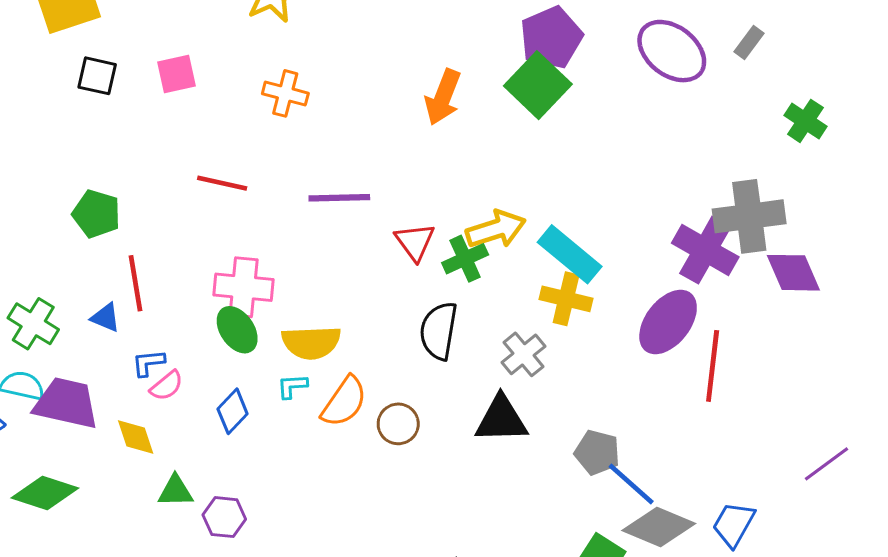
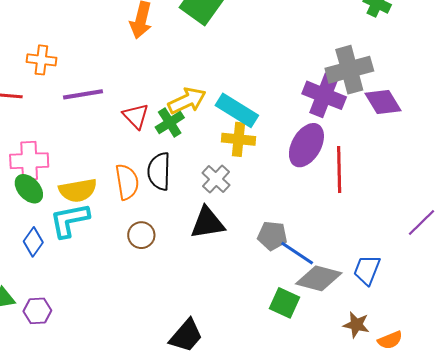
orange cross: (285, 93) -> (41, 60), moved
cyan L-shape: (292, 386) -> (69, 220), size x2.0
orange semicircle: (344, 402) -> (127, 182), moved, turned -36

